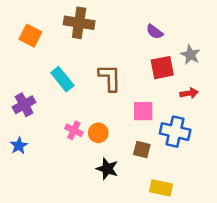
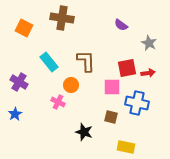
red square: (162, 68) -> (127, 68), moved
purple cross: (24, 105) -> (19, 82), turned -30
orange circle: (98, 133) -> (71, 85), moved

